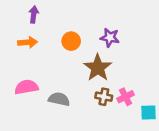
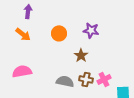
orange arrow: (28, 42) -> (23, 34), turned 42
brown star: (98, 68) -> (81, 55), size x0.6
gray semicircle: (59, 99) -> (65, 81), moved

